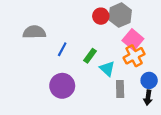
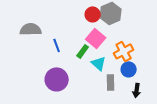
pink square: (133, 40) -> (96, 38), moved
blue line: (62, 49) -> (57, 45), turned -48
blue circle: (149, 80) -> (129, 69), moved

